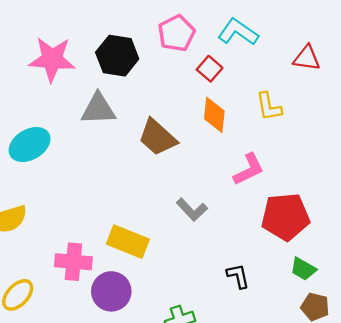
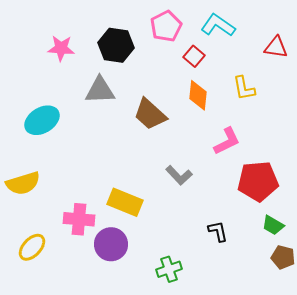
pink star: (52, 59) -> (61, 48), size x0.7

